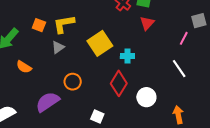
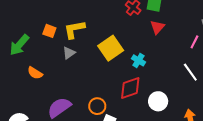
cyan cross: (127, 56) -> (138, 60), turned 32
orange circle: (73, 82) -> (97, 106), moved
red diamond: (119, 83) -> (130, 88), turned 40

